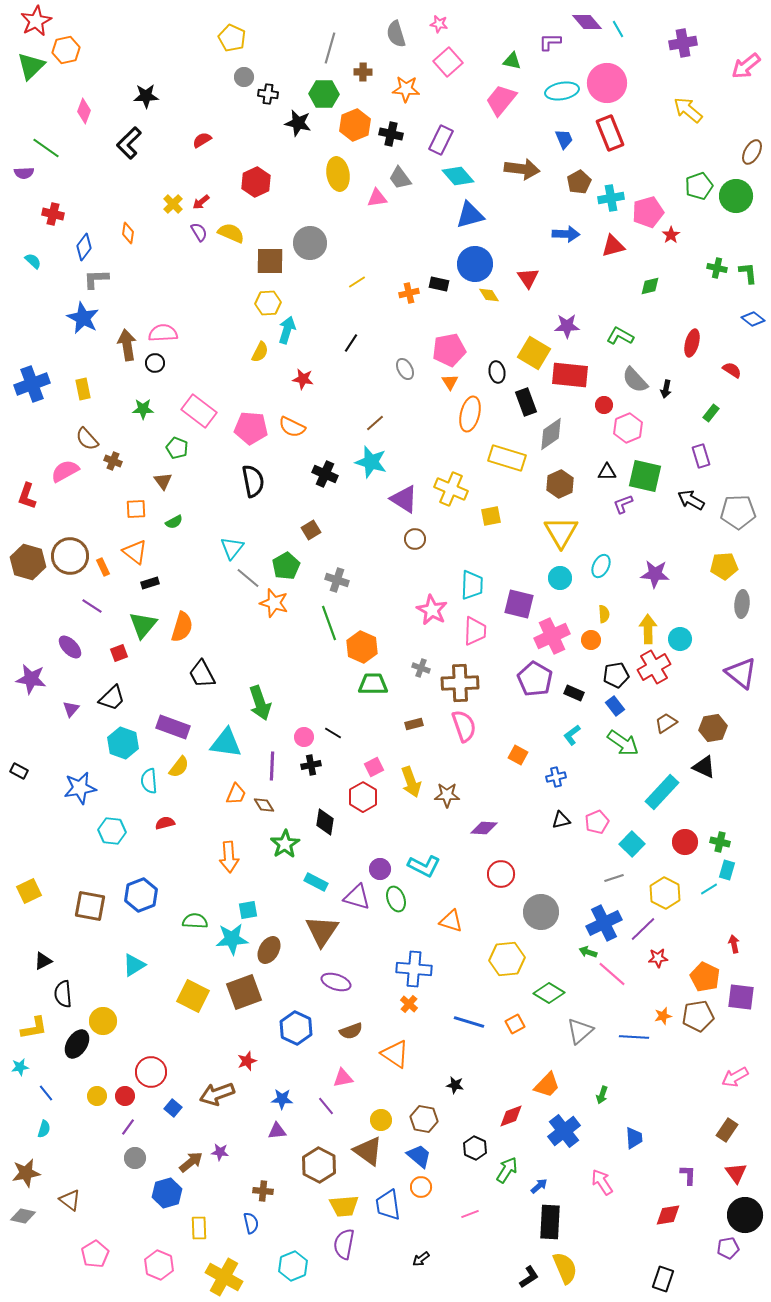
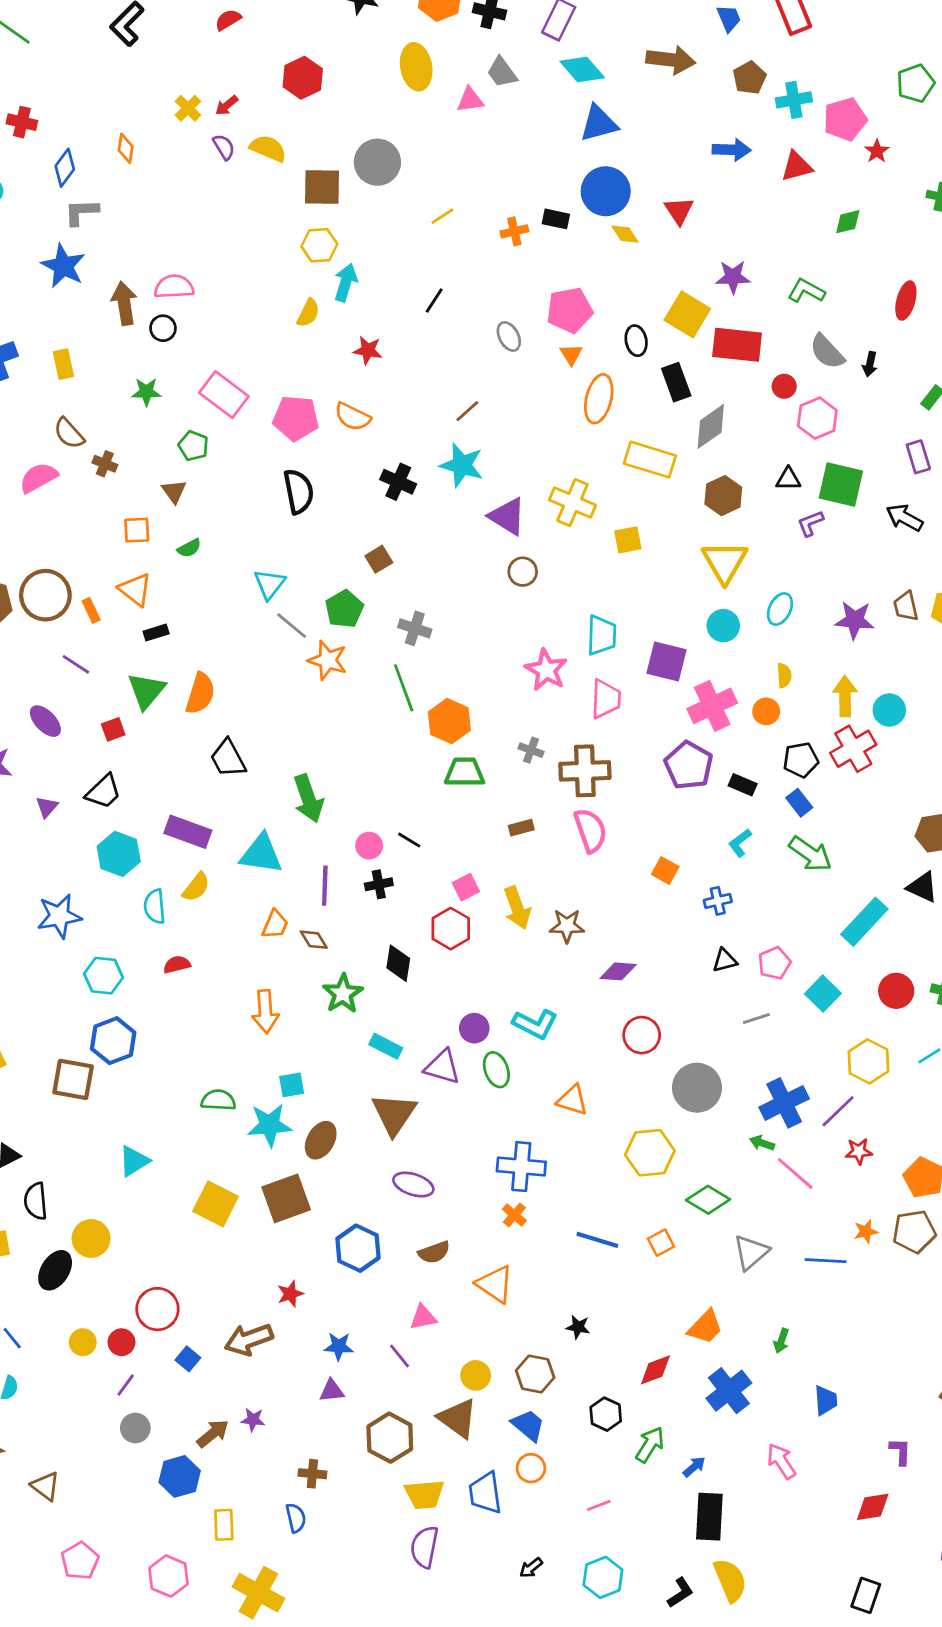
brown trapezoid: (666, 723) -> (906, 606), moved, turned -70
gray line: (614, 878) -> (756, 1019), moved
blue hexagon: (141, 895) -> (113, 1041), moved
cyan hexagon: (293, 1266) -> (603, 1577), moved

